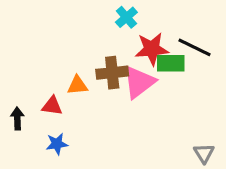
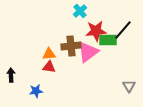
black line: (194, 47) -> (123, 30), turned -75
red triangle: (52, 106) -> (49, 67), moved
gray triangle: (204, 153) -> (129, 86), moved

